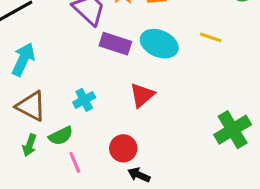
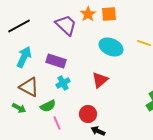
purple rectangle: (115, 44) -> (56, 61), moved
green arrow: (30, 145) -> (19, 108), moved, turned -80

